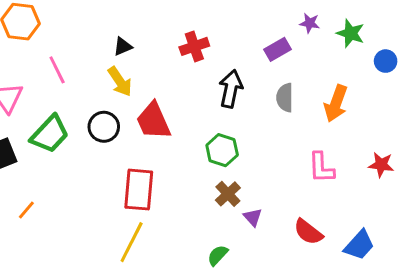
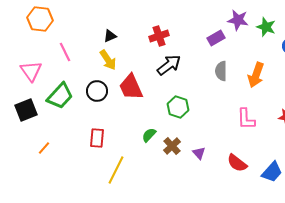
purple star: (310, 23) -> (238, 20), size x1.5
black arrow: (231, 89) -> (169, 65), moved, turned 40
red rectangle: (139, 190) -> (97, 138), moved, size x0.7
brown cross: (228, 194) -> (172, 146), moved
green semicircle: (218, 255) -> (149, 135), moved

